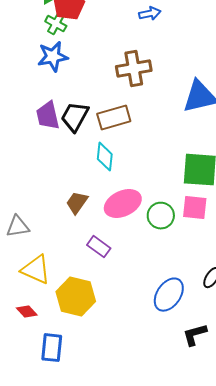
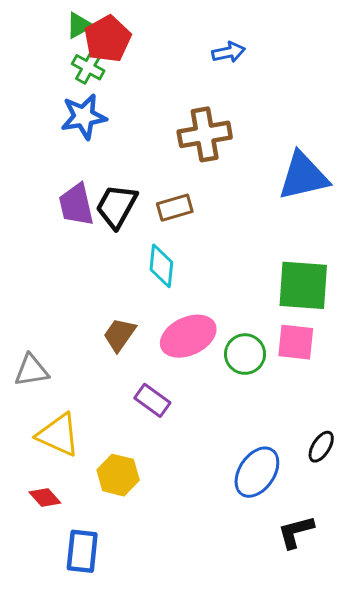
brown rectangle: (114, 118) -> (175, 208), size x0.7
yellow hexagon: (76, 297) -> (118, 475), size x0.7

